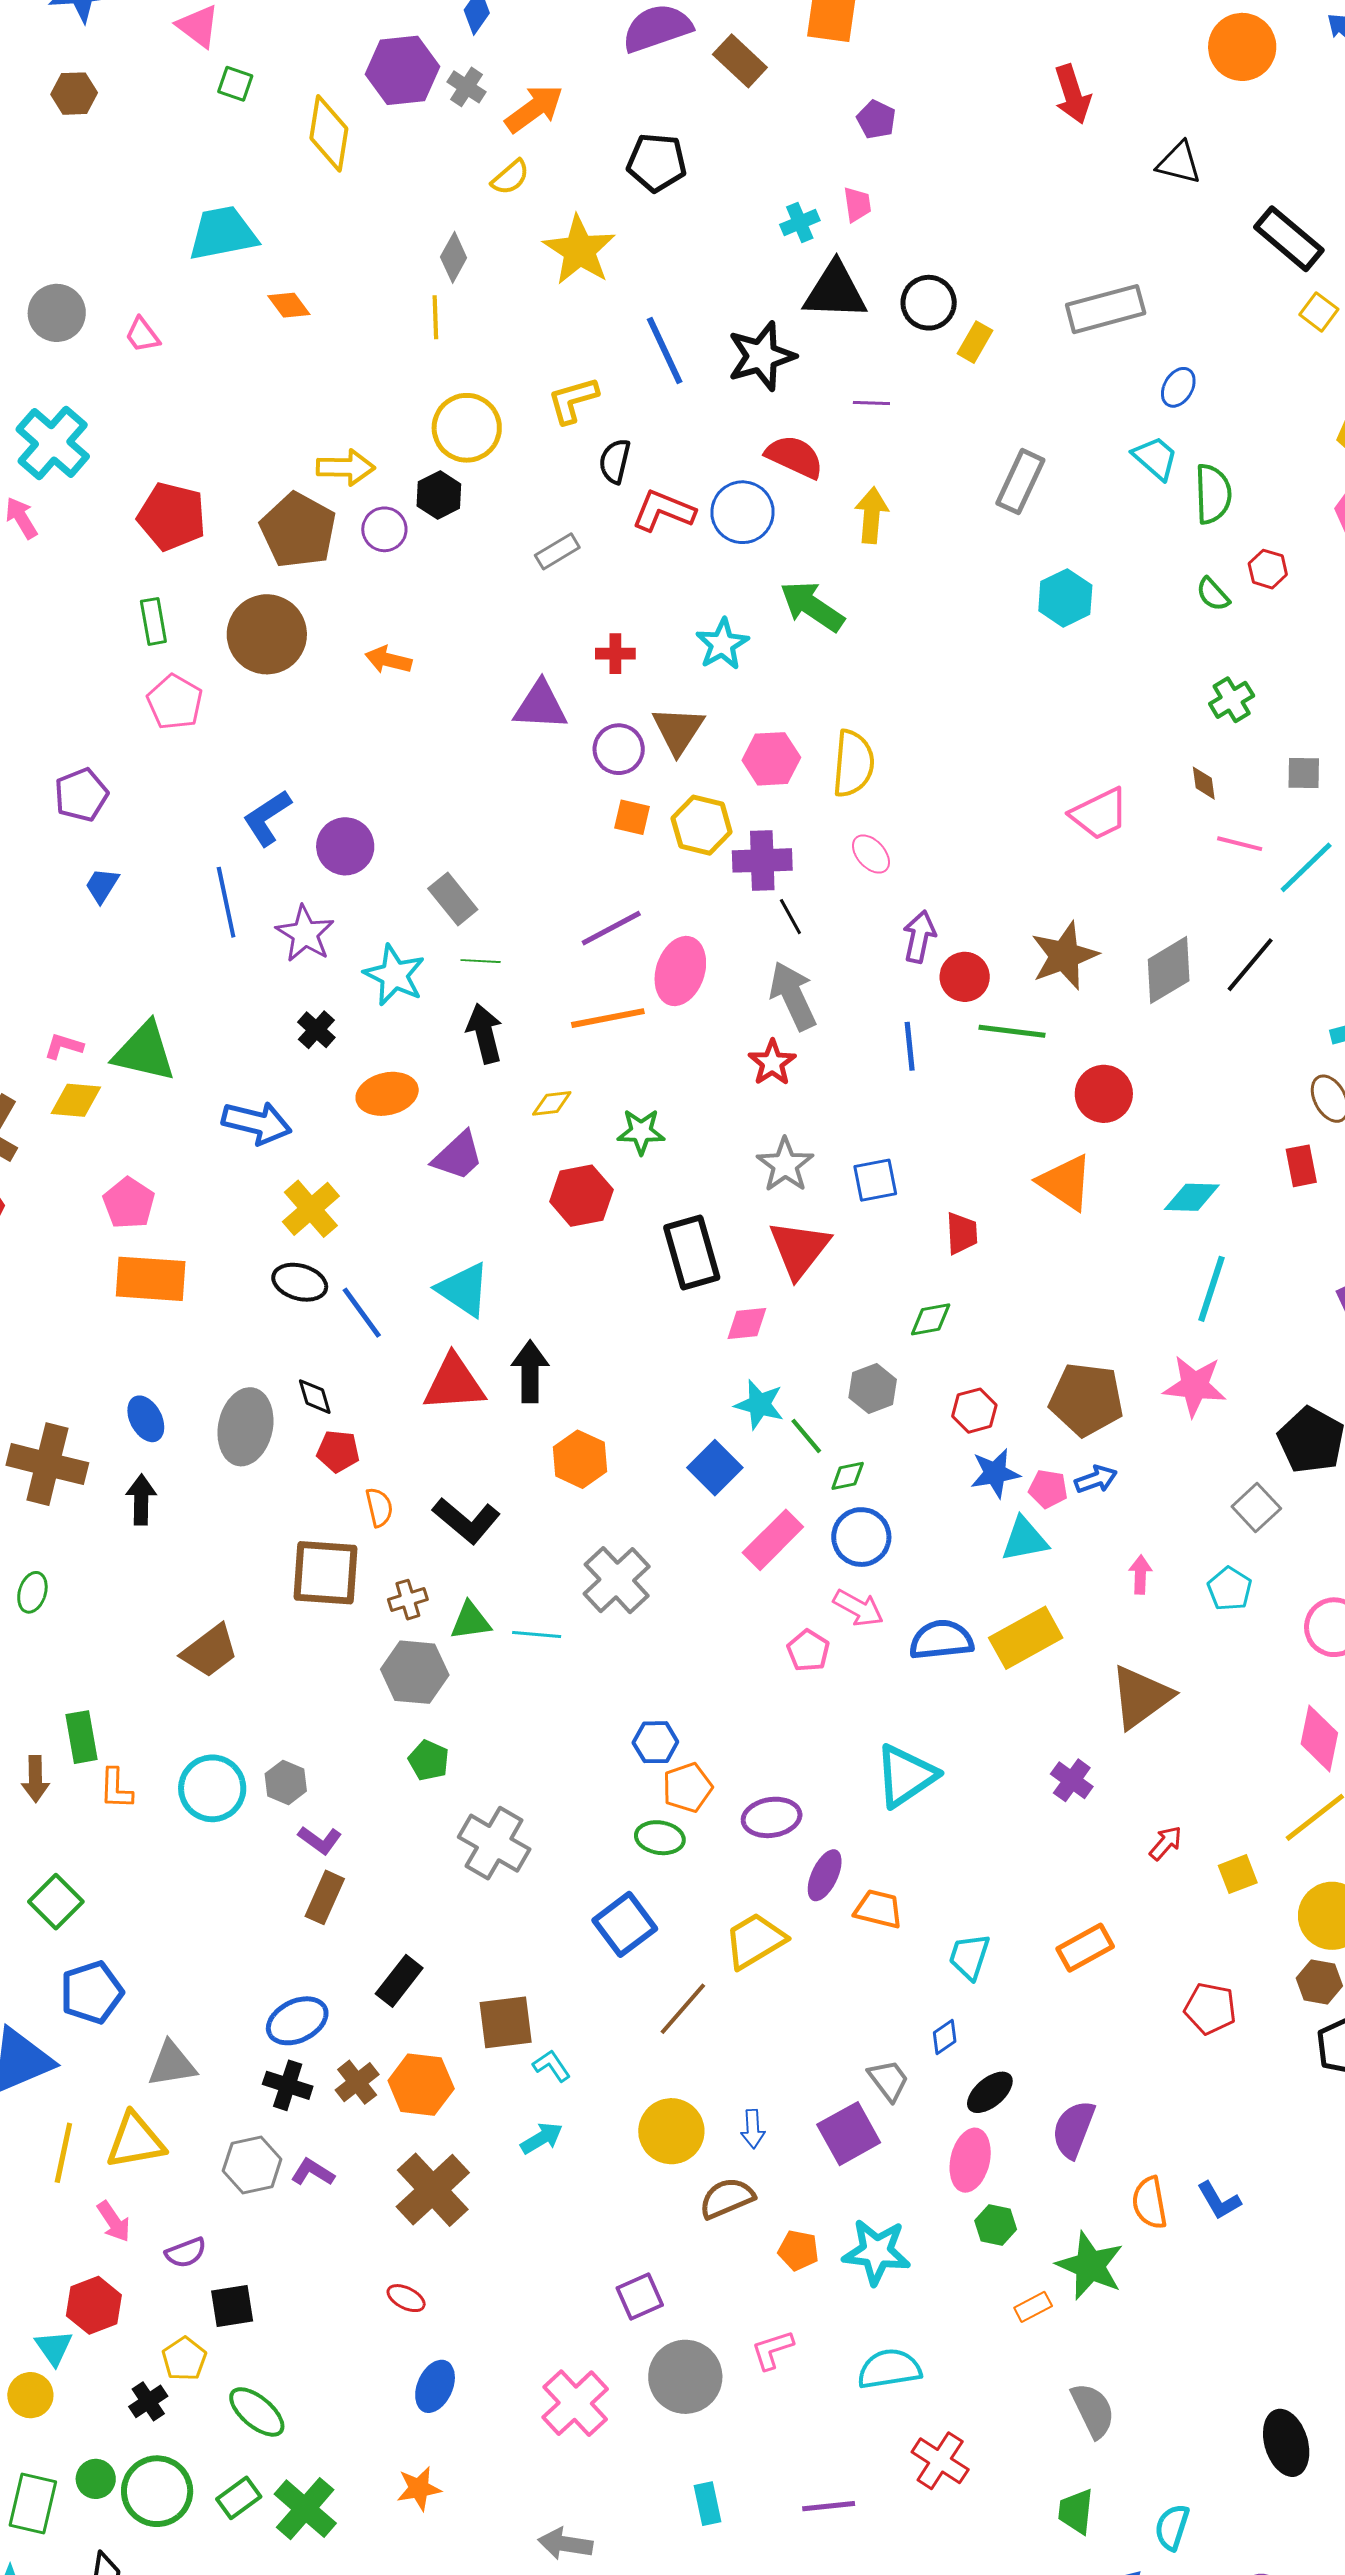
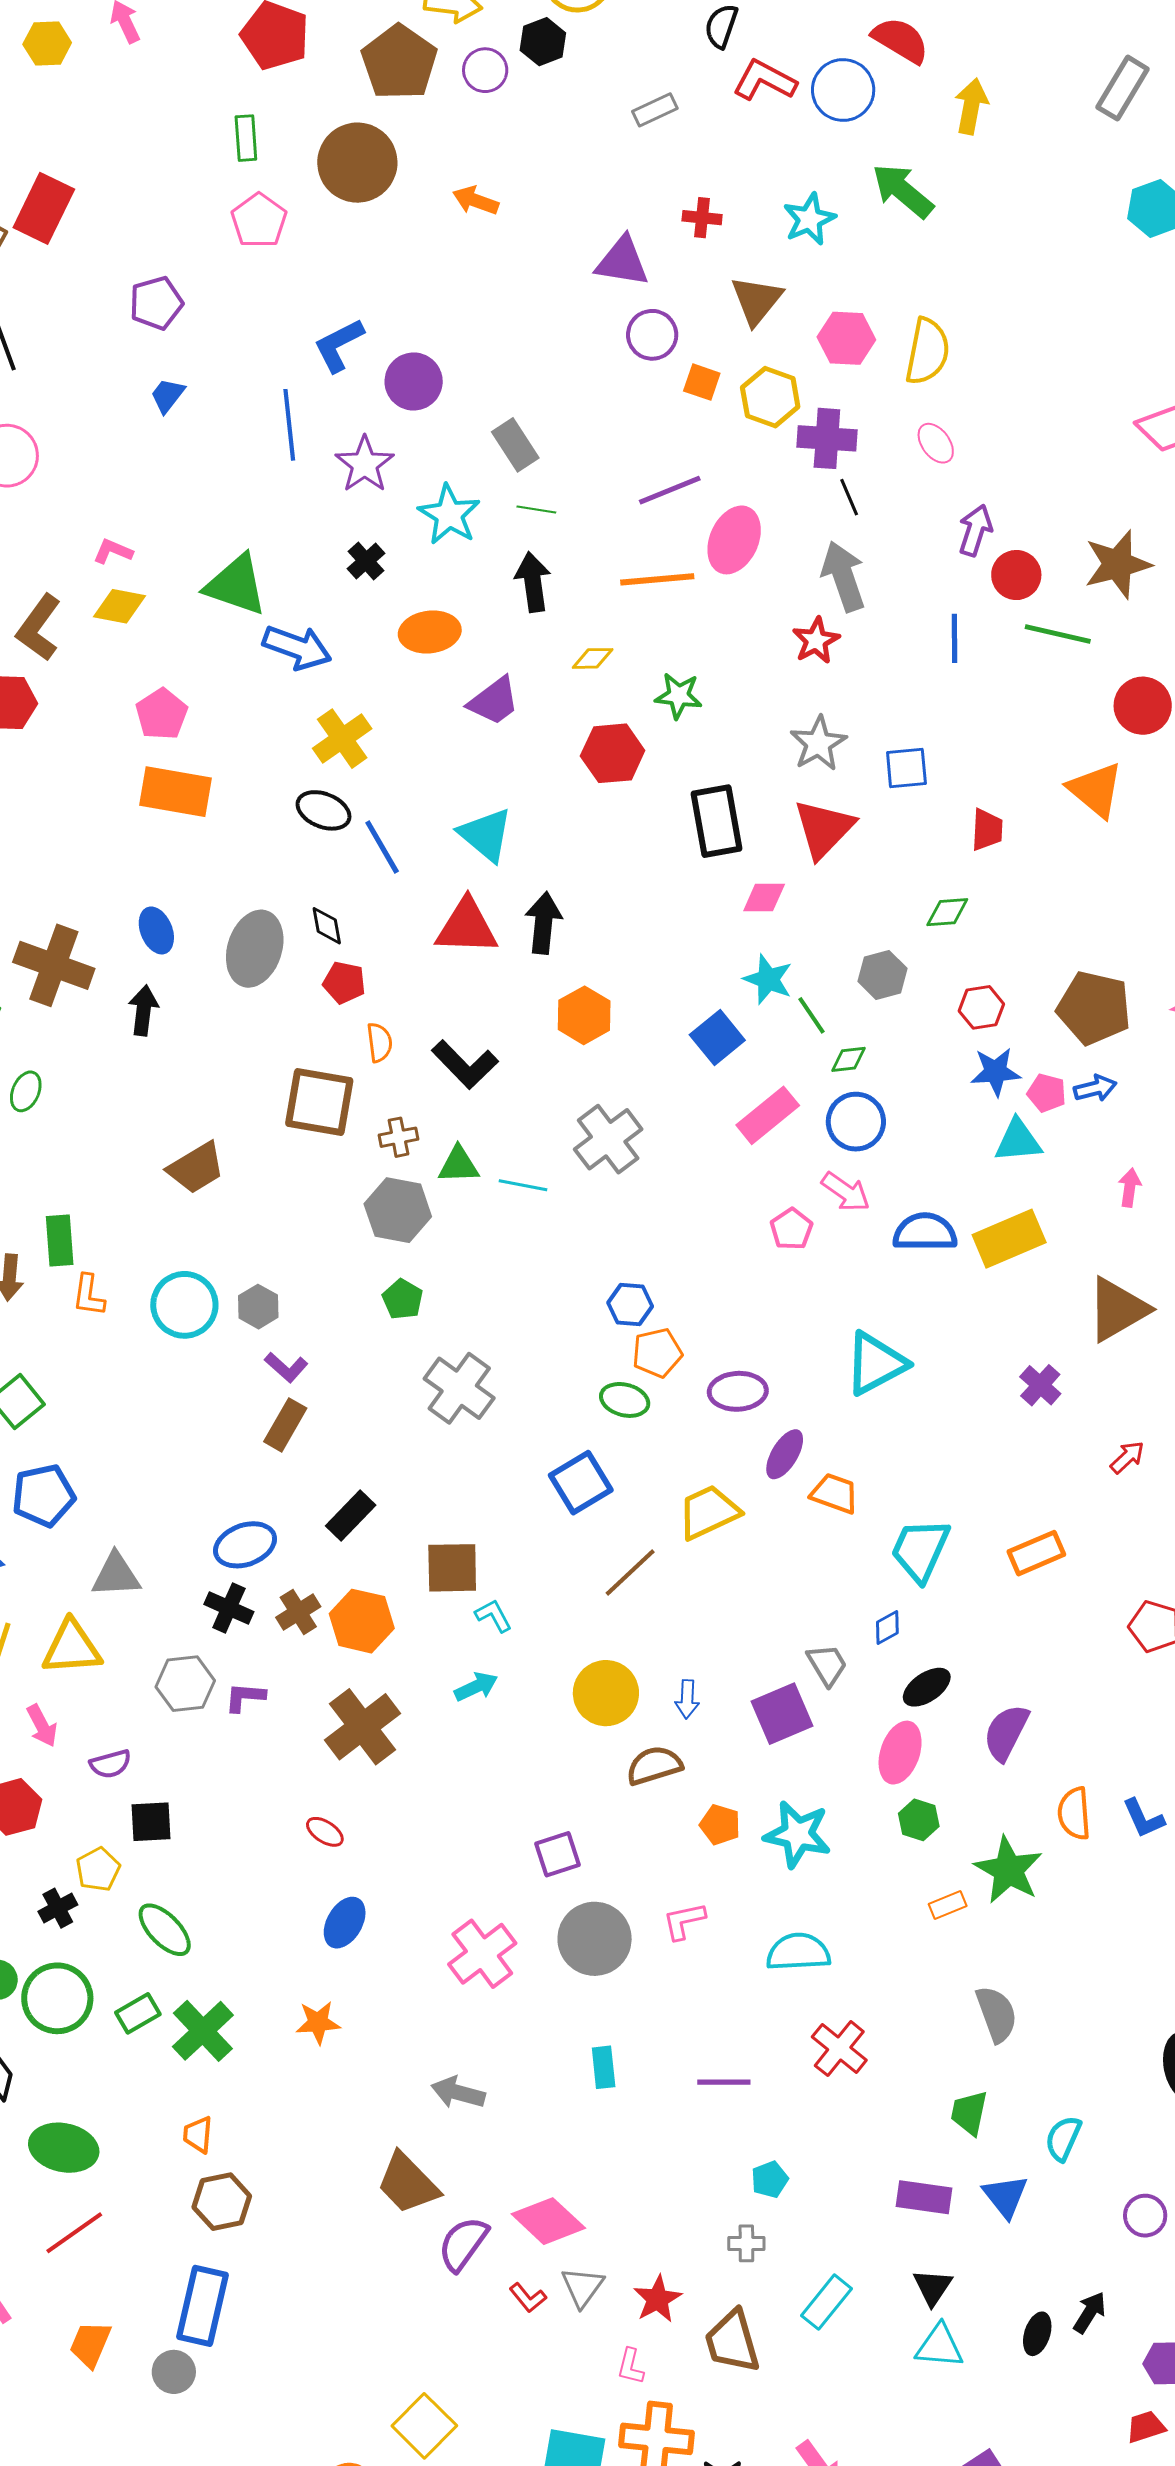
purple circle: (619, 749) -> (652, 335), moved
green triangle: (144, 1052) -> (236, 585), moved
cyan trapezoid: (969, 1957) -> (920, 1550), size x1.4
purple L-shape: (313, 2172) -> (245, 1697), turned -33

